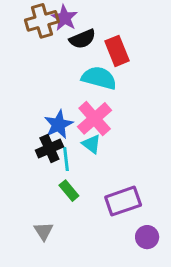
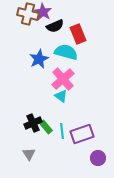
brown cross: (42, 21) -> (28, 14), turned 30
blue star: (58, 124) -> (39, 59), moved
black cross: (49, 149) -> (33, 123), moved
cyan line: (66, 159) -> (62, 131), moved

